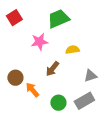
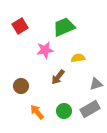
orange arrow: (32, 90) -> (37, 112), moved

